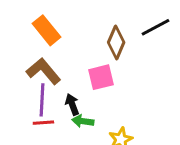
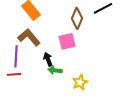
purple line: (42, 100) -> (16, 56), moved
red line: (43, 123) -> (14, 74), moved

